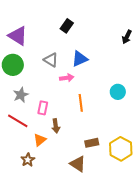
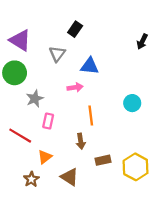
blue triangle: (80, 59) -> (90, 66), turned 30
gray triangle: (51, 60) -> (57, 54), moved, turned 35
gray star: (21, 95) -> (35, 99), moved
brown arrow: (56, 126) -> (81, 141), moved
brown triangle: (78, 164) -> (69, 177), moved

